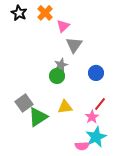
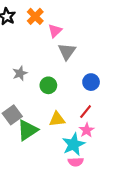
gray star: (61, 65) -> (20, 73), moved
red line: (100, 104) -> (86, 112), moved
cyan star: (96, 137) -> (74, 144), moved

